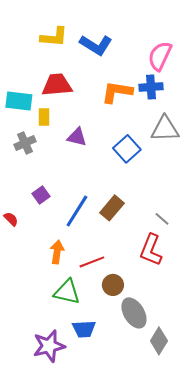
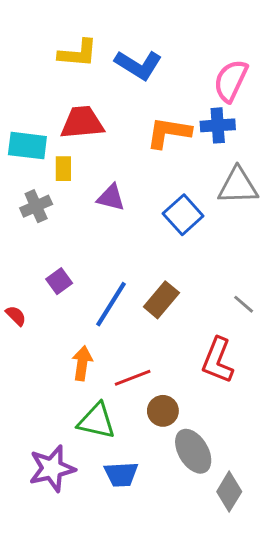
gray line: (162, 219) -> (244, 304), moved
purple star: (49, 346) -> (52, 469), moved

